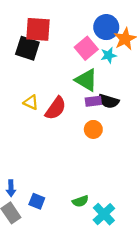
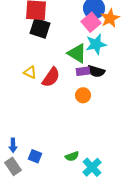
black square: (27, 48) -> (40, 28), moved
pink square: (86, 48) -> (91, 22), moved
cyan star: (109, 55) -> (96, 44), moved, size x1.5

